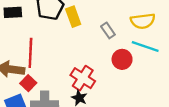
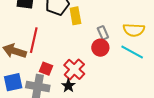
red circle: (122, 59) -> (100, 48), moved
red square: (28, 83) -> (46, 69), moved, turned -32

